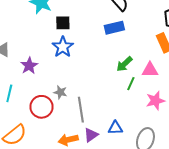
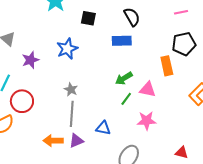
black square: (63, 23) -> (88, 18), moved
gray star: (60, 92) -> (71, 90), moved
red circle: (42, 107) -> (22, 101), moved
blue triangle: (115, 128) -> (103, 128), moved

